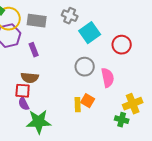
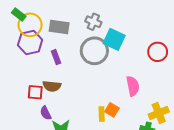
cyan square: (90, 33) -> (114, 39), turned -30
red circle: (122, 45) -> (158, 52), moved
gray circle: (85, 67) -> (94, 51), moved, size x1.4
red square: (23, 91) -> (35, 92), moved

